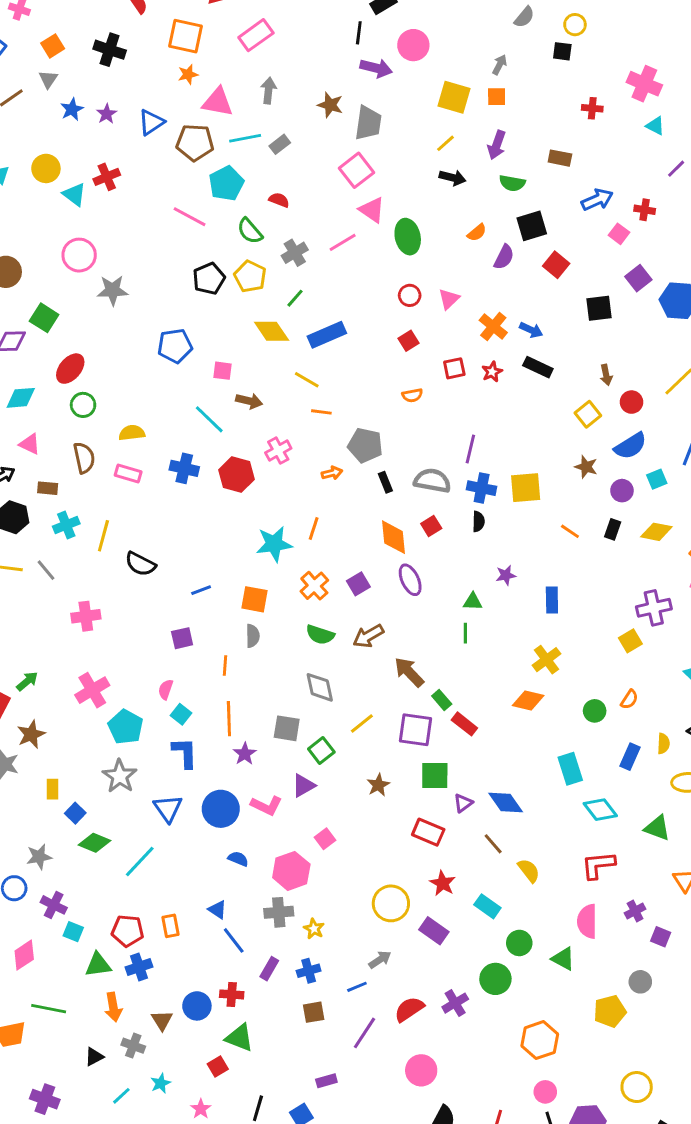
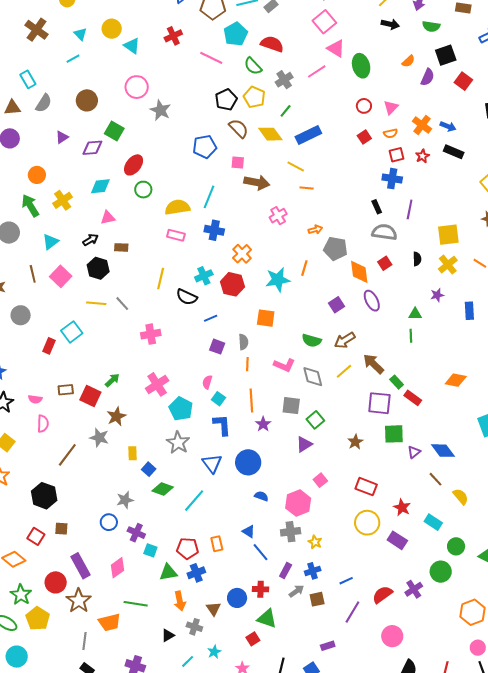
red cross: (107, 177) -> (173, 36), moved
red semicircle: (279, 200) -> (272, 44), size x1.6
gray star: (113, 290) -> (160, 110), turned 30
orange semicircle: (412, 395) -> (391, 133), moved
brown arrow: (249, 401) -> (257, 182), size x1.4
cyan line: (209, 419) -> (209, 197), moved, turned 70
yellow semicircle: (132, 433) -> (177, 207), size x1.4
pink triangle: (30, 444) -> (108, 218), turned -35
gray pentagon: (365, 445) -> (335, 249), moved
brown semicircle: (84, 458) -> (239, 128), moved, turned -30
red hexagon: (236, 475) -> (232, 284), moved
black rectangle: (385, 482) -> (377, 207), moved
blue cross: (482, 488) -> (392, 179), moved
cyan cross: (66, 525) -> (204, 276), moved
orange cross: (314, 586) -> (242, 254), moved
blue line: (201, 590) -> (211, 318), moved
gray semicircle: (253, 636) -> (243, 342), moved
purple square: (182, 638) -> (217, 347), turned 35
yellow cross: (547, 660) -> (448, 265), moved
yellow line: (362, 723) -> (344, 371), moved
pink L-shape: (266, 806) -> (284, 365), moved
red rectangle: (428, 832) -> (366, 487), moved
gray arrow: (380, 960) -> (296, 591), moved

